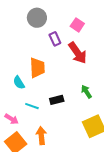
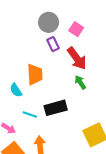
gray circle: (37, 18) -> (49, 22), moved
green arrow: (86, 92) -> (80, 82), moved
black rectangle: (57, 100) -> (56, 108), size x1.5

